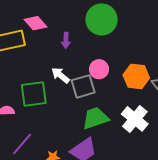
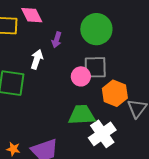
white arrow: (60, 75) -> (37, 59), moved, turned 54
gray square: (83, 86) -> (95, 67), moved
green trapezoid: (95, 118) -> (82, 115), moved

